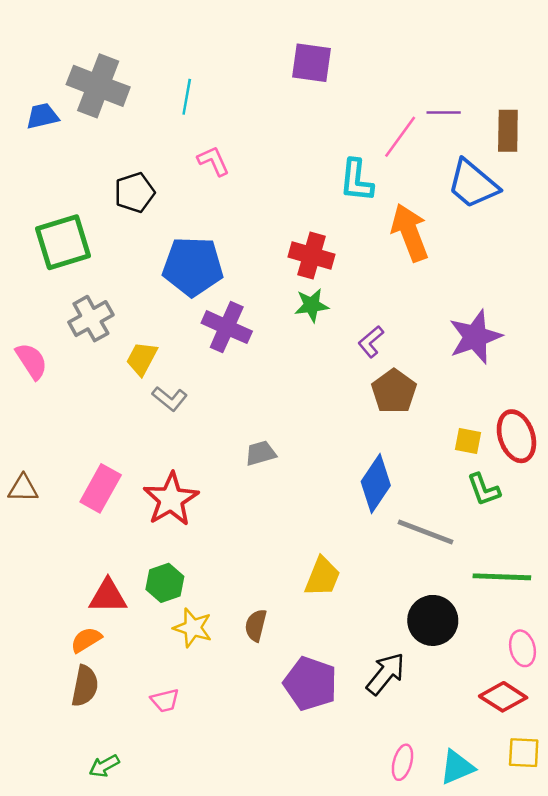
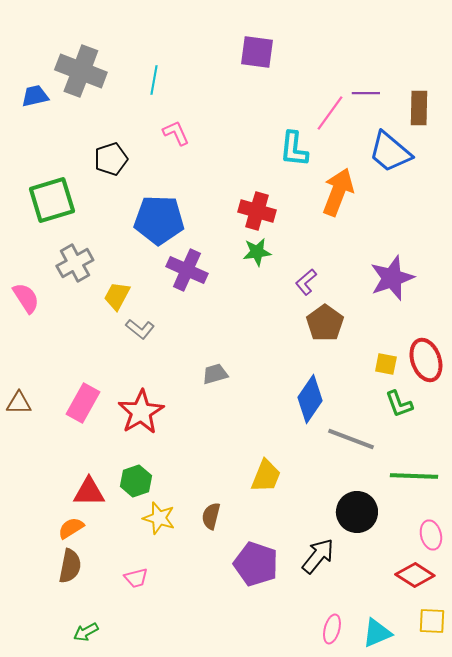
orange arrow: (410, 233) -> (338, 192), turned 42

